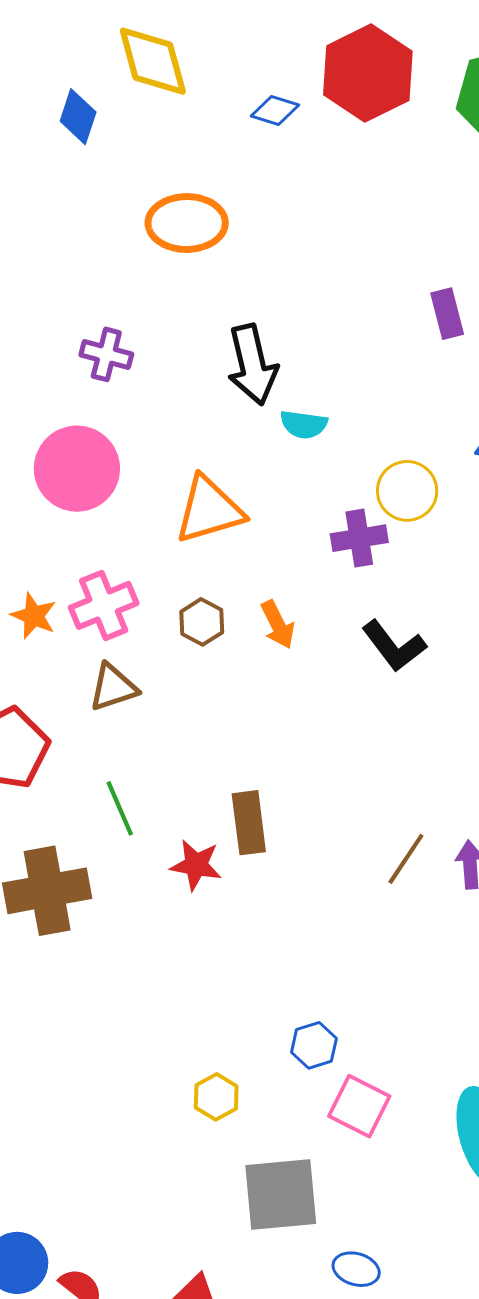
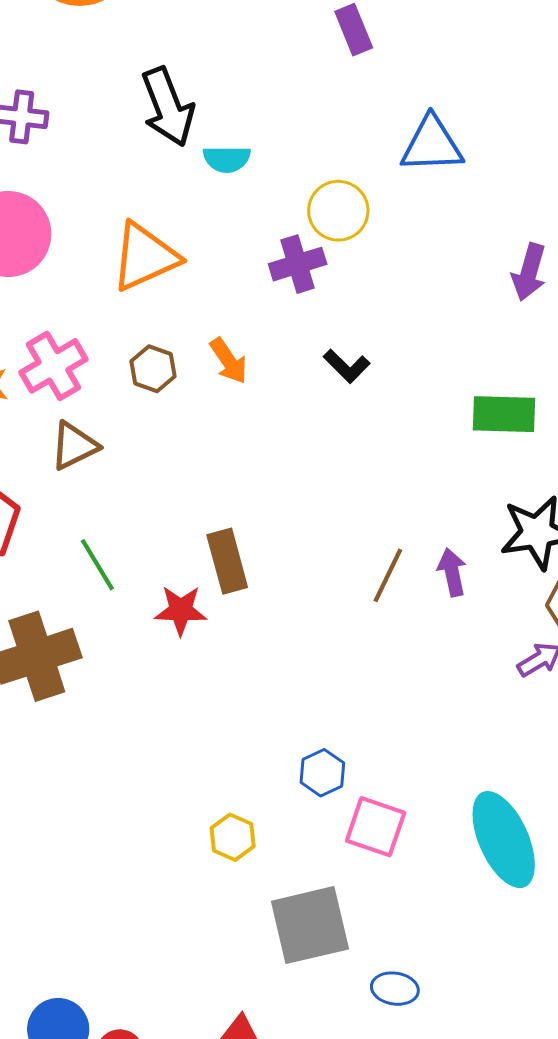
black L-shape: (394, 646) -> (347, 366), size x0.7

